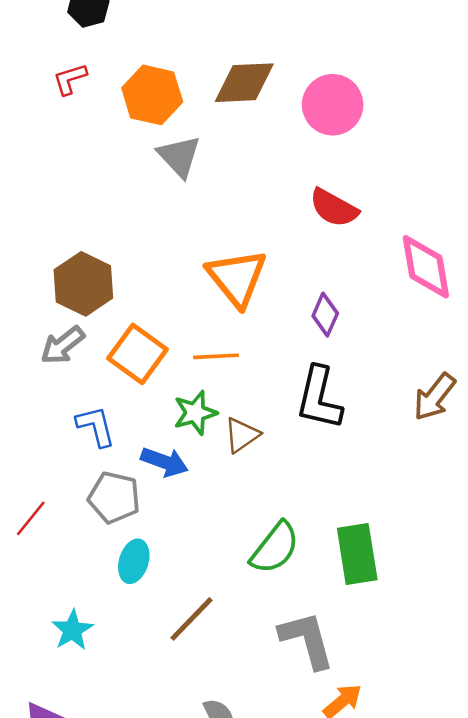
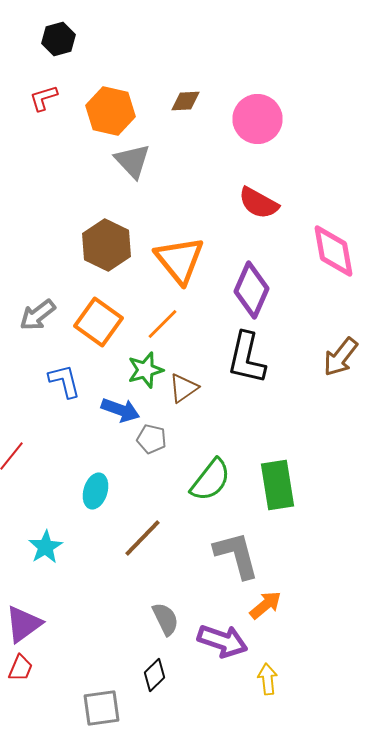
brown diamond: (244, 83) -> (186, 101), size x0.6
brown hexagon: (83, 284) -> (106, 245), moved
purple diamond: (325, 315) -> (252, 290), size x1.6
orange line: (216, 356) -> (162, 324), turned -42
gray pentagon: (114, 497) -> (152, 439), moved, size x0.7

